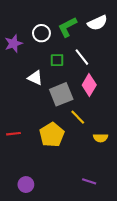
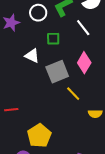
white line: (82, 57) -> (83, 28), moved
yellow pentagon: (52, 135) -> (39, 136), moved

